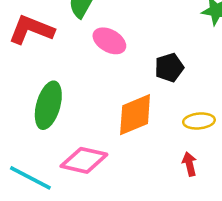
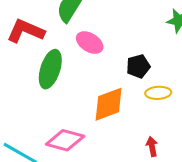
green ellipse: (48, 105) -> (50, 69), moved
yellow ellipse: (199, 121) -> (158, 93), moved

